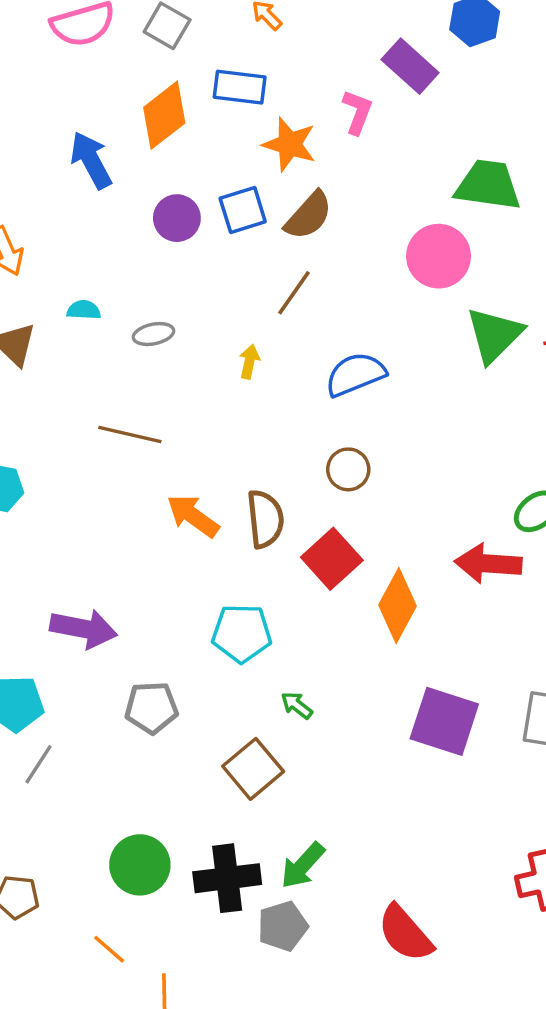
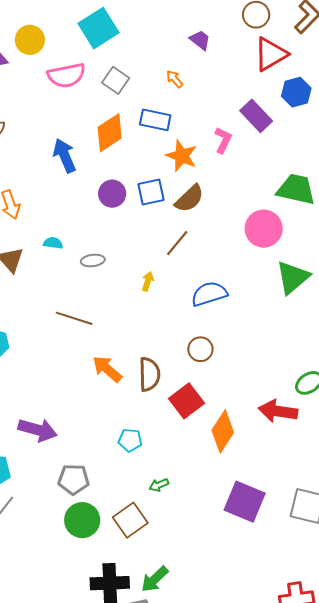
cyan pentagon: (242, 633) -> (130, 440), size x0.7
green arrow: (297, 705) -> (159, 485), turned -66
green circle: (140, 865) -> (82, 520), moved

